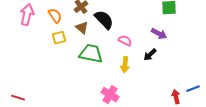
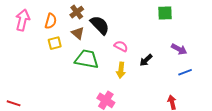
orange semicircle: (55, 16) -> (51, 21), turned 49
purple arrow: (159, 34) -> (179, 49), moved
blue line: (193, 89) -> (185, 72), moved

